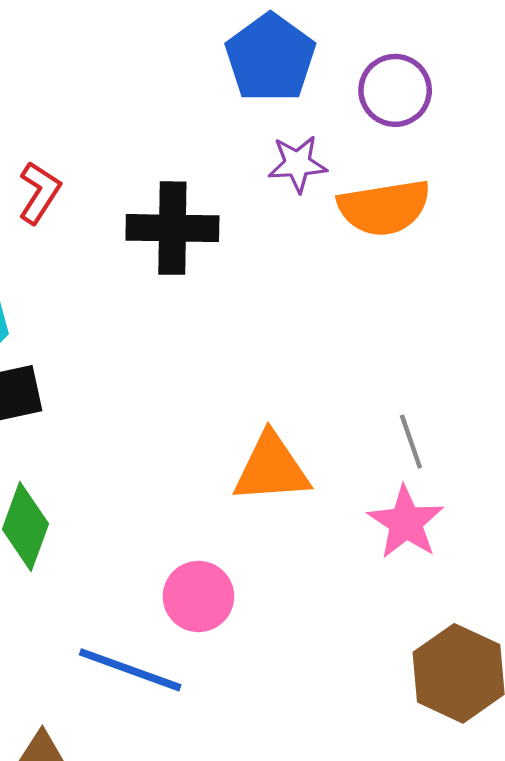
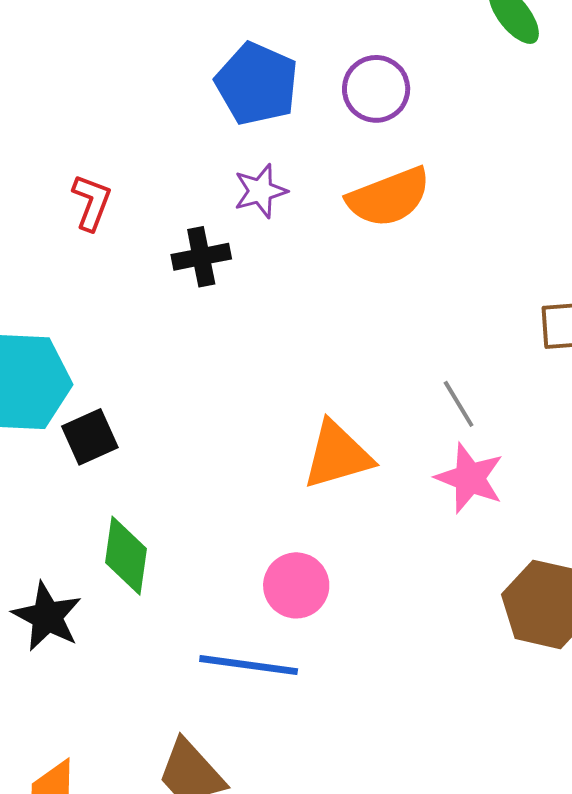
purple star: (297, 164) -> (260, 191), moved
red L-shape: (39, 193) -> (92, 202), moved
black cross: (172, 228) -> (201, 257), size x0.7

